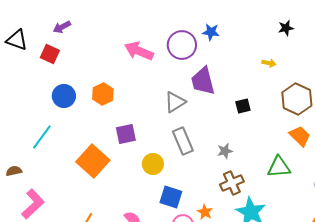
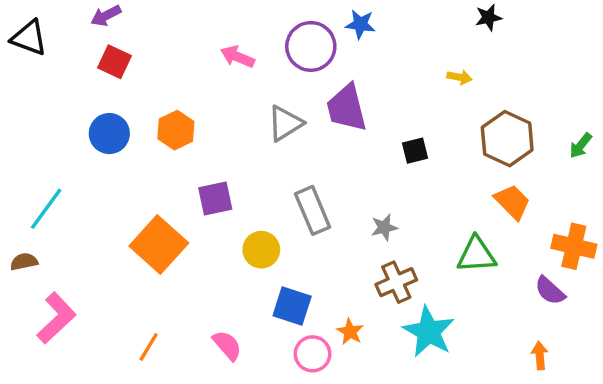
pink arrow: (139, 51) -> (237, 57), size x0.7
red square: (50, 54) -> (114, 62), moved
gray triangle: (175, 102) -> (285, 123), moved
cyan line: (42, 137) -> (46, 209), moved

